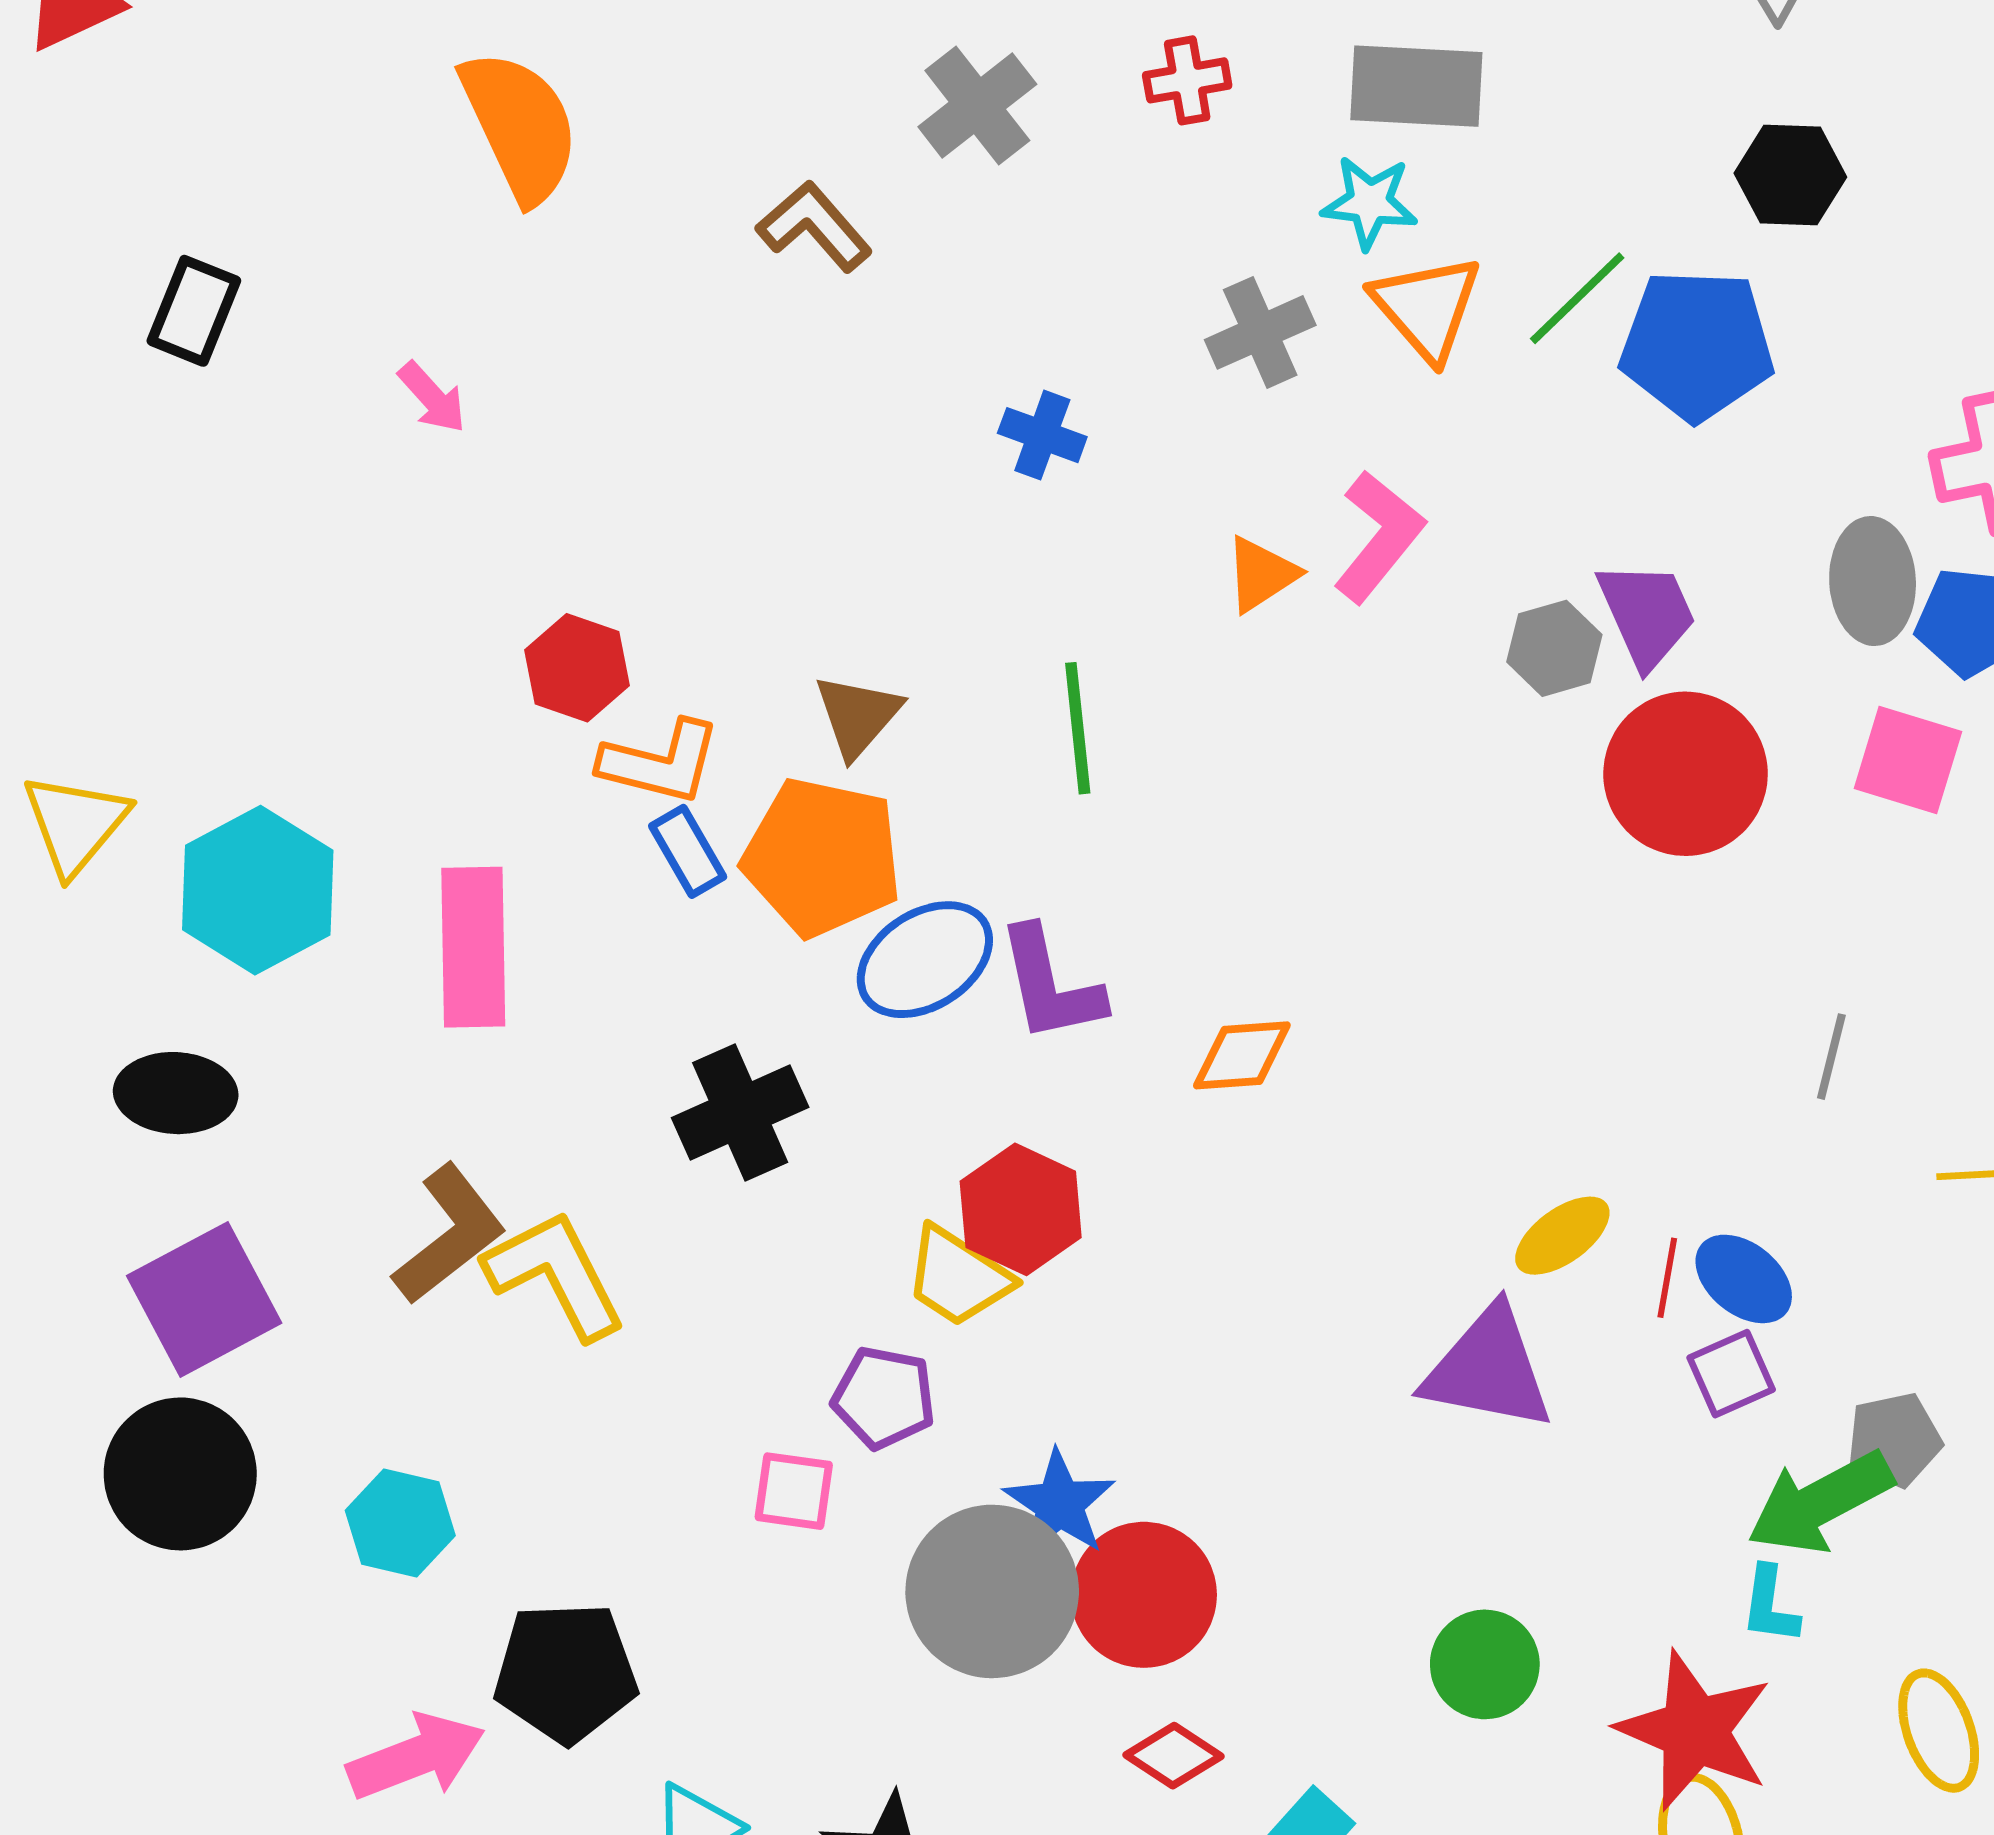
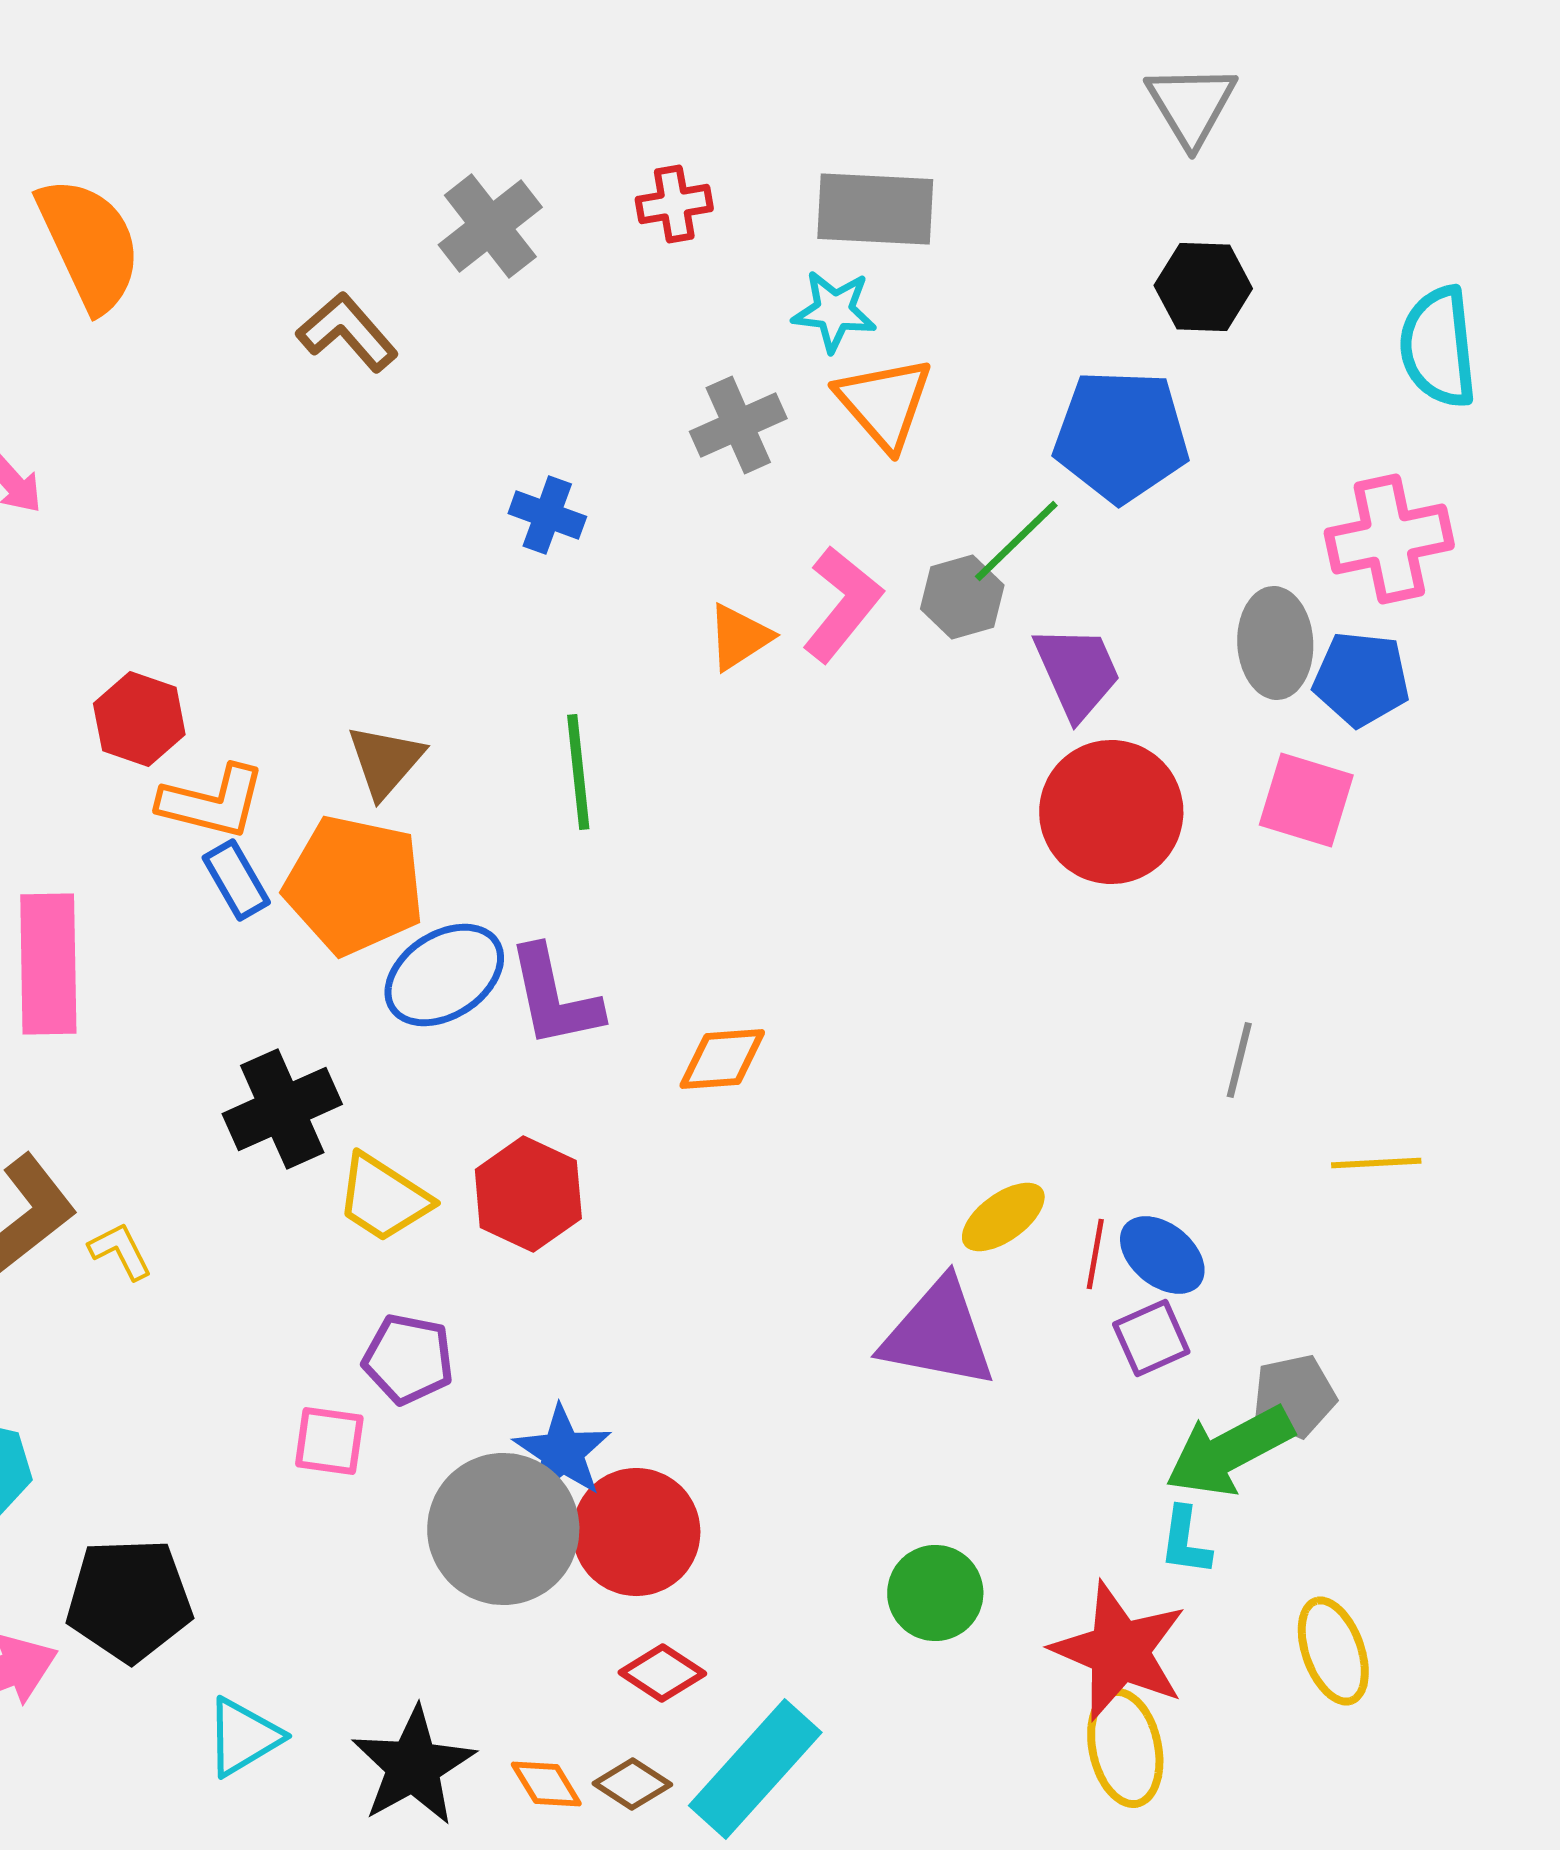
green line: (1577, 298) -> (1016, 541), moved
gray hexagon: (1554, 648) -> (962, 597), moved
yellow L-shape: (555, 1274) -> (120, 1251), size x0.5
yellow trapezoid: (958, 1277) -> (383, 1198), moved

